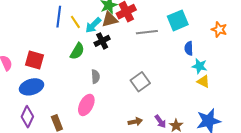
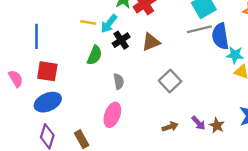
blue line: (59, 17) -> (36, 36), moved
brown triangle: (110, 19) -> (151, 42), moved
yellow line: (75, 22) -> (88, 22), turned -40
gray line: (147, 32) -> (199, 29), moved
blue semicircle: (189, 48) -> (220, 36), size x1.6

